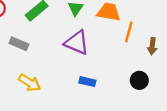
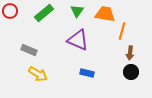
gray rectangle: (19, 44) -> (29, 50), moved
brown arrow: (152, 46) -> (130, 53), moved

